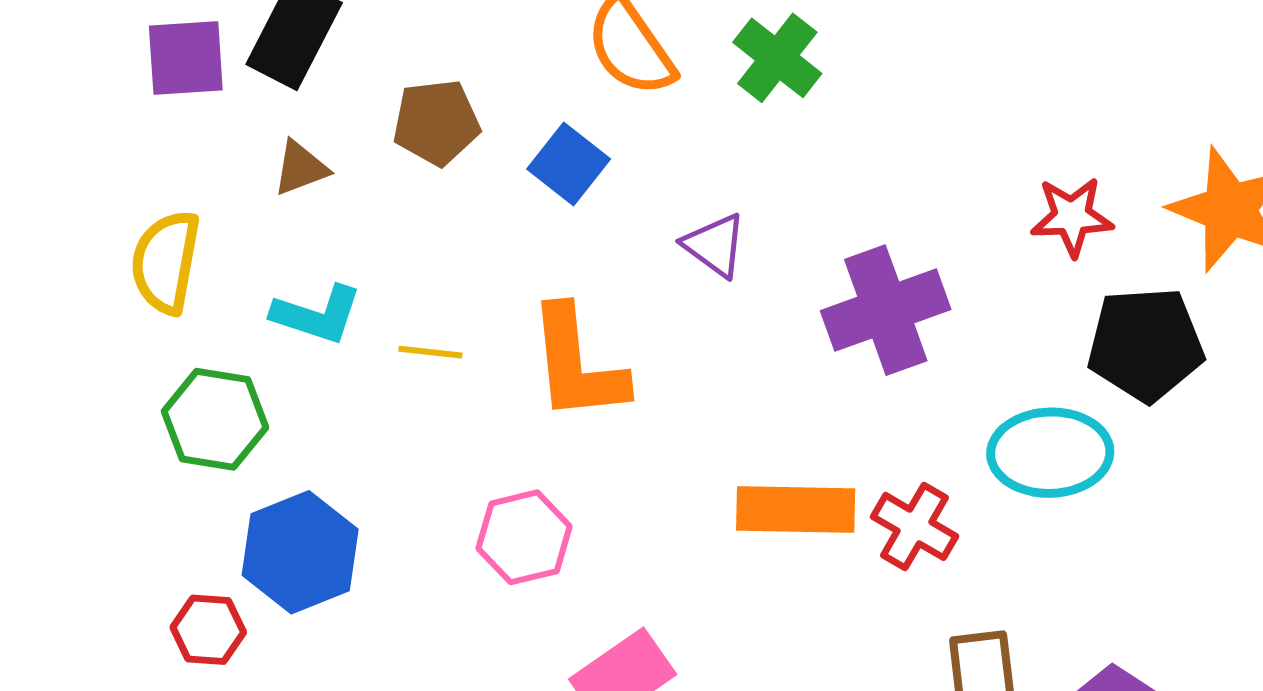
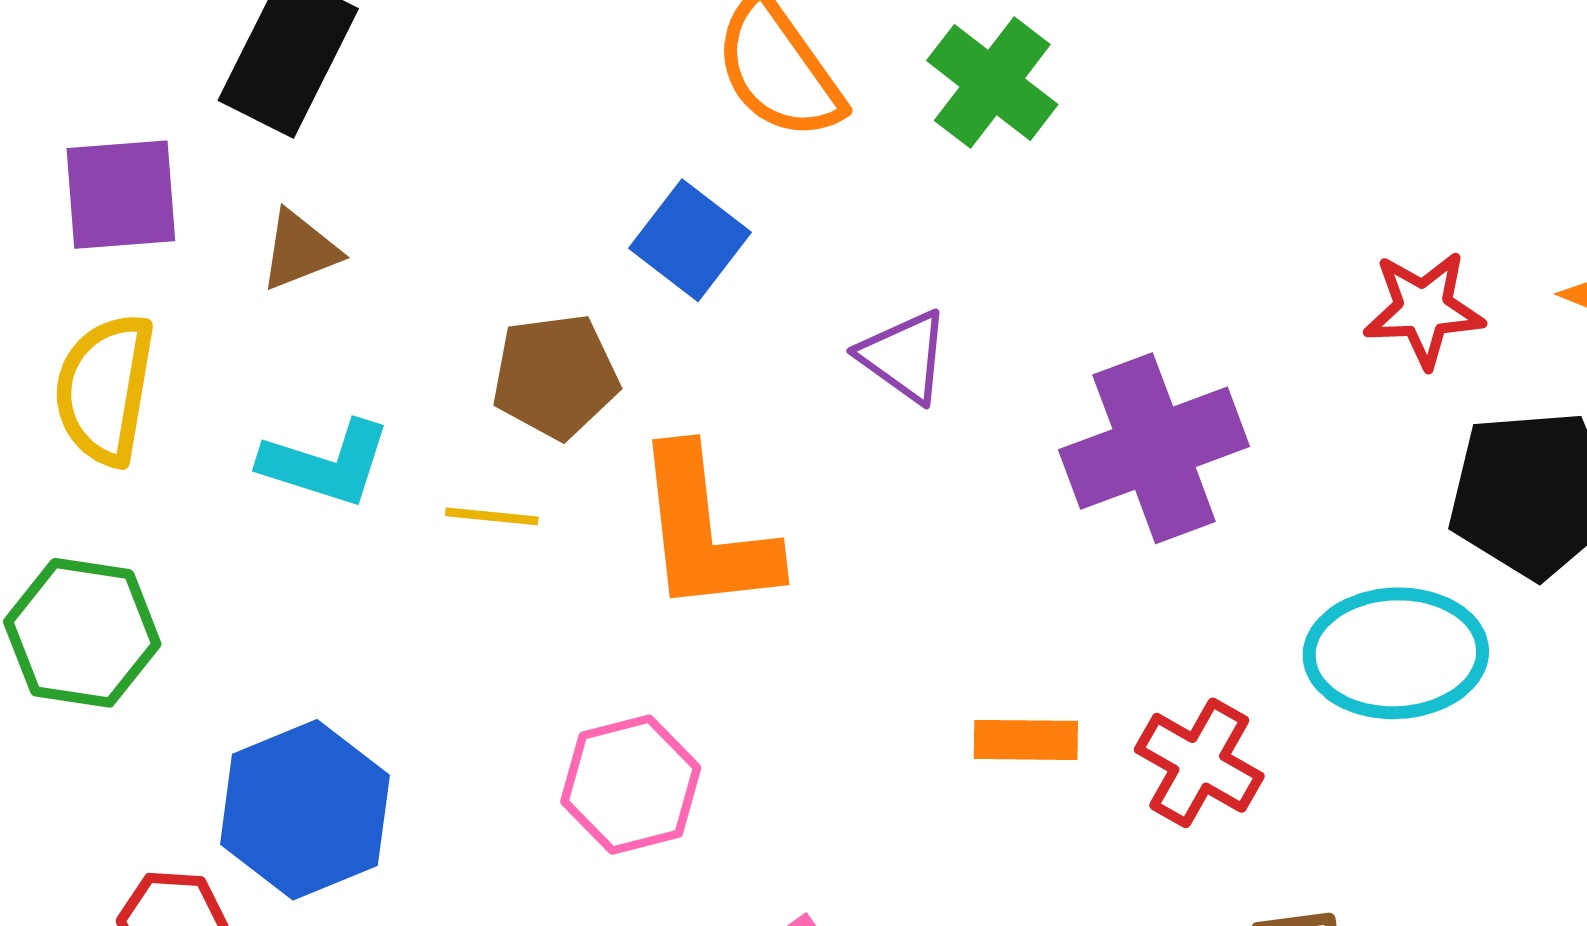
purple square: (186, 58) -> (121, 195), moved
brown pentagon: (436, 122) -> (555, 376), moved
green hexagon: (215, 419) -> (82, 633), moved
orange rectangle: (796, 510) -> (1026, 740), size x0.6

